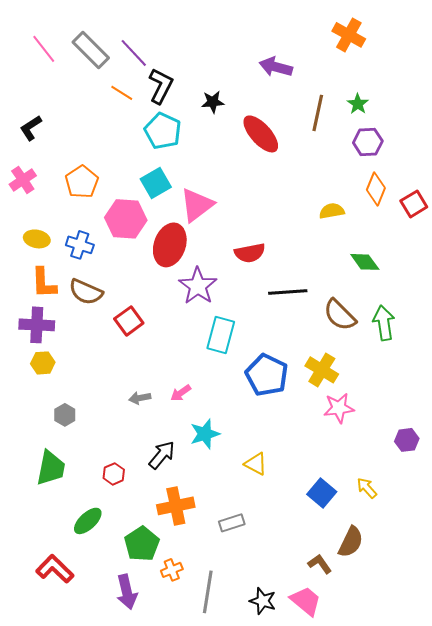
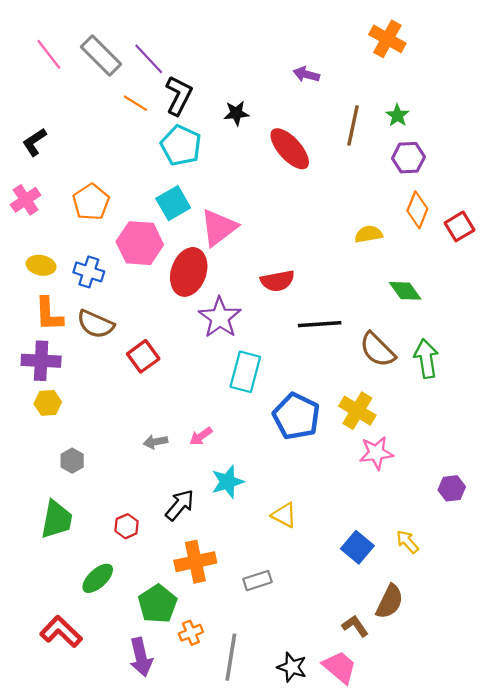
purple arrow: (276, 67) -> (306, 74), size x0.7

